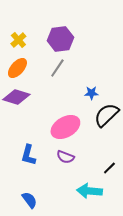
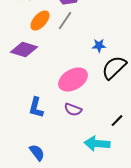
orange ellipse: (17, 68) -> (40, 21), moved

